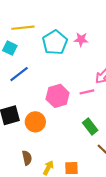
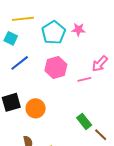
pink hexagon: (58, 96) -> (56, 68), moved
green rectangle: (90, 126) -> (84, 121), moved

